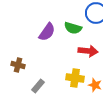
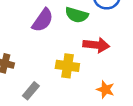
yellow cross: (75, 78) -> (67, 66), moved

